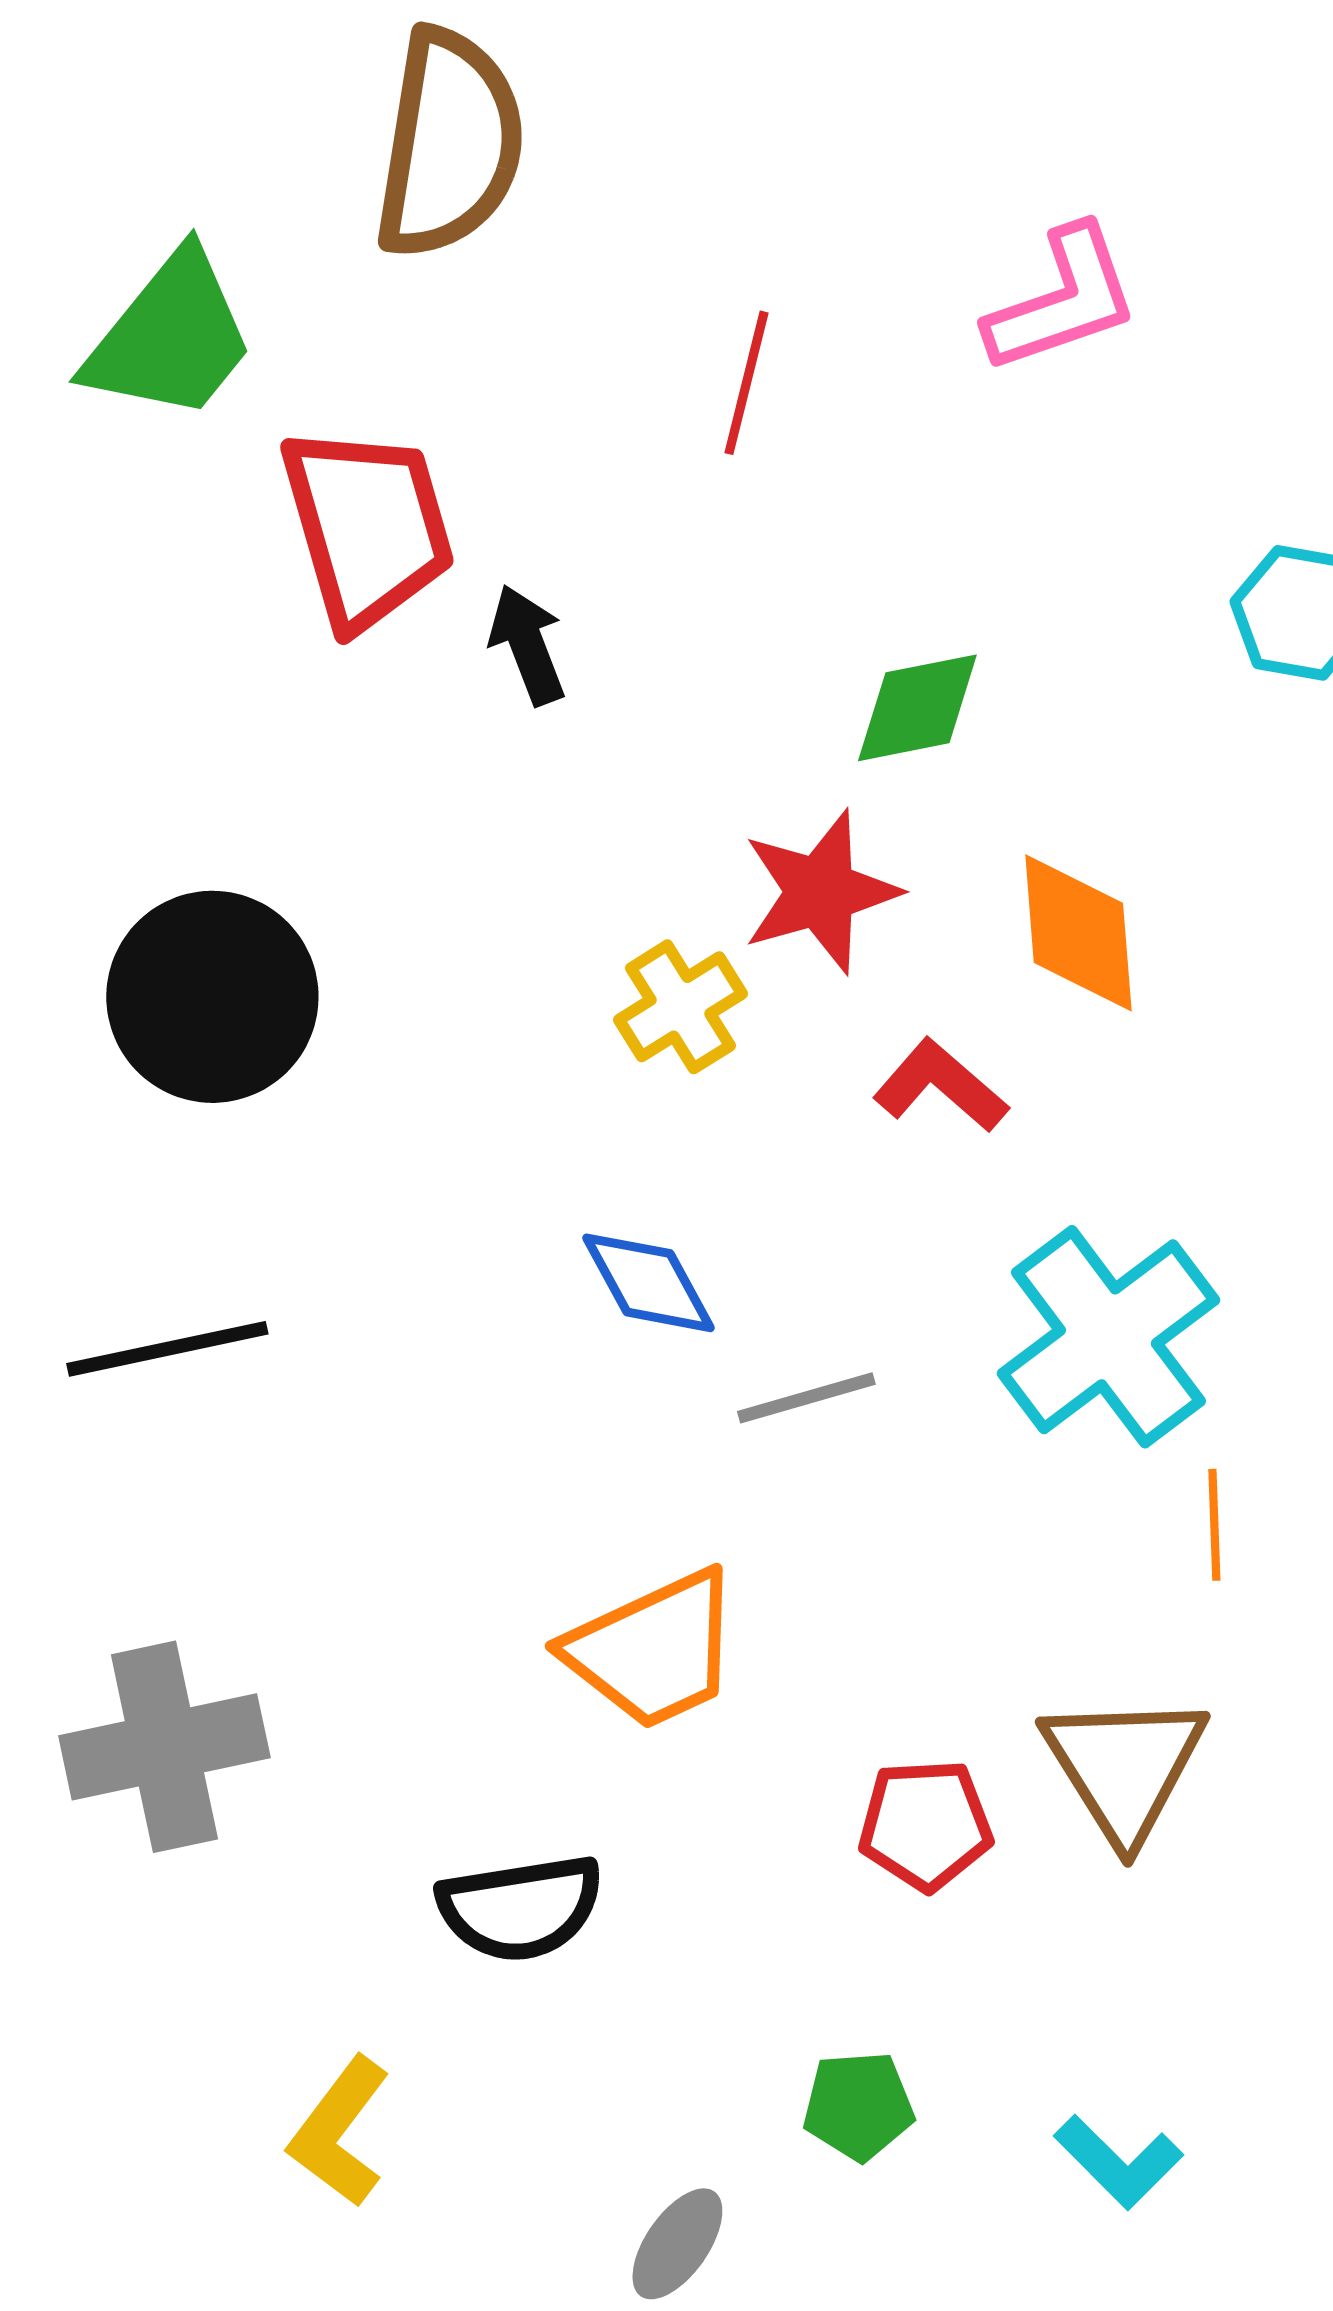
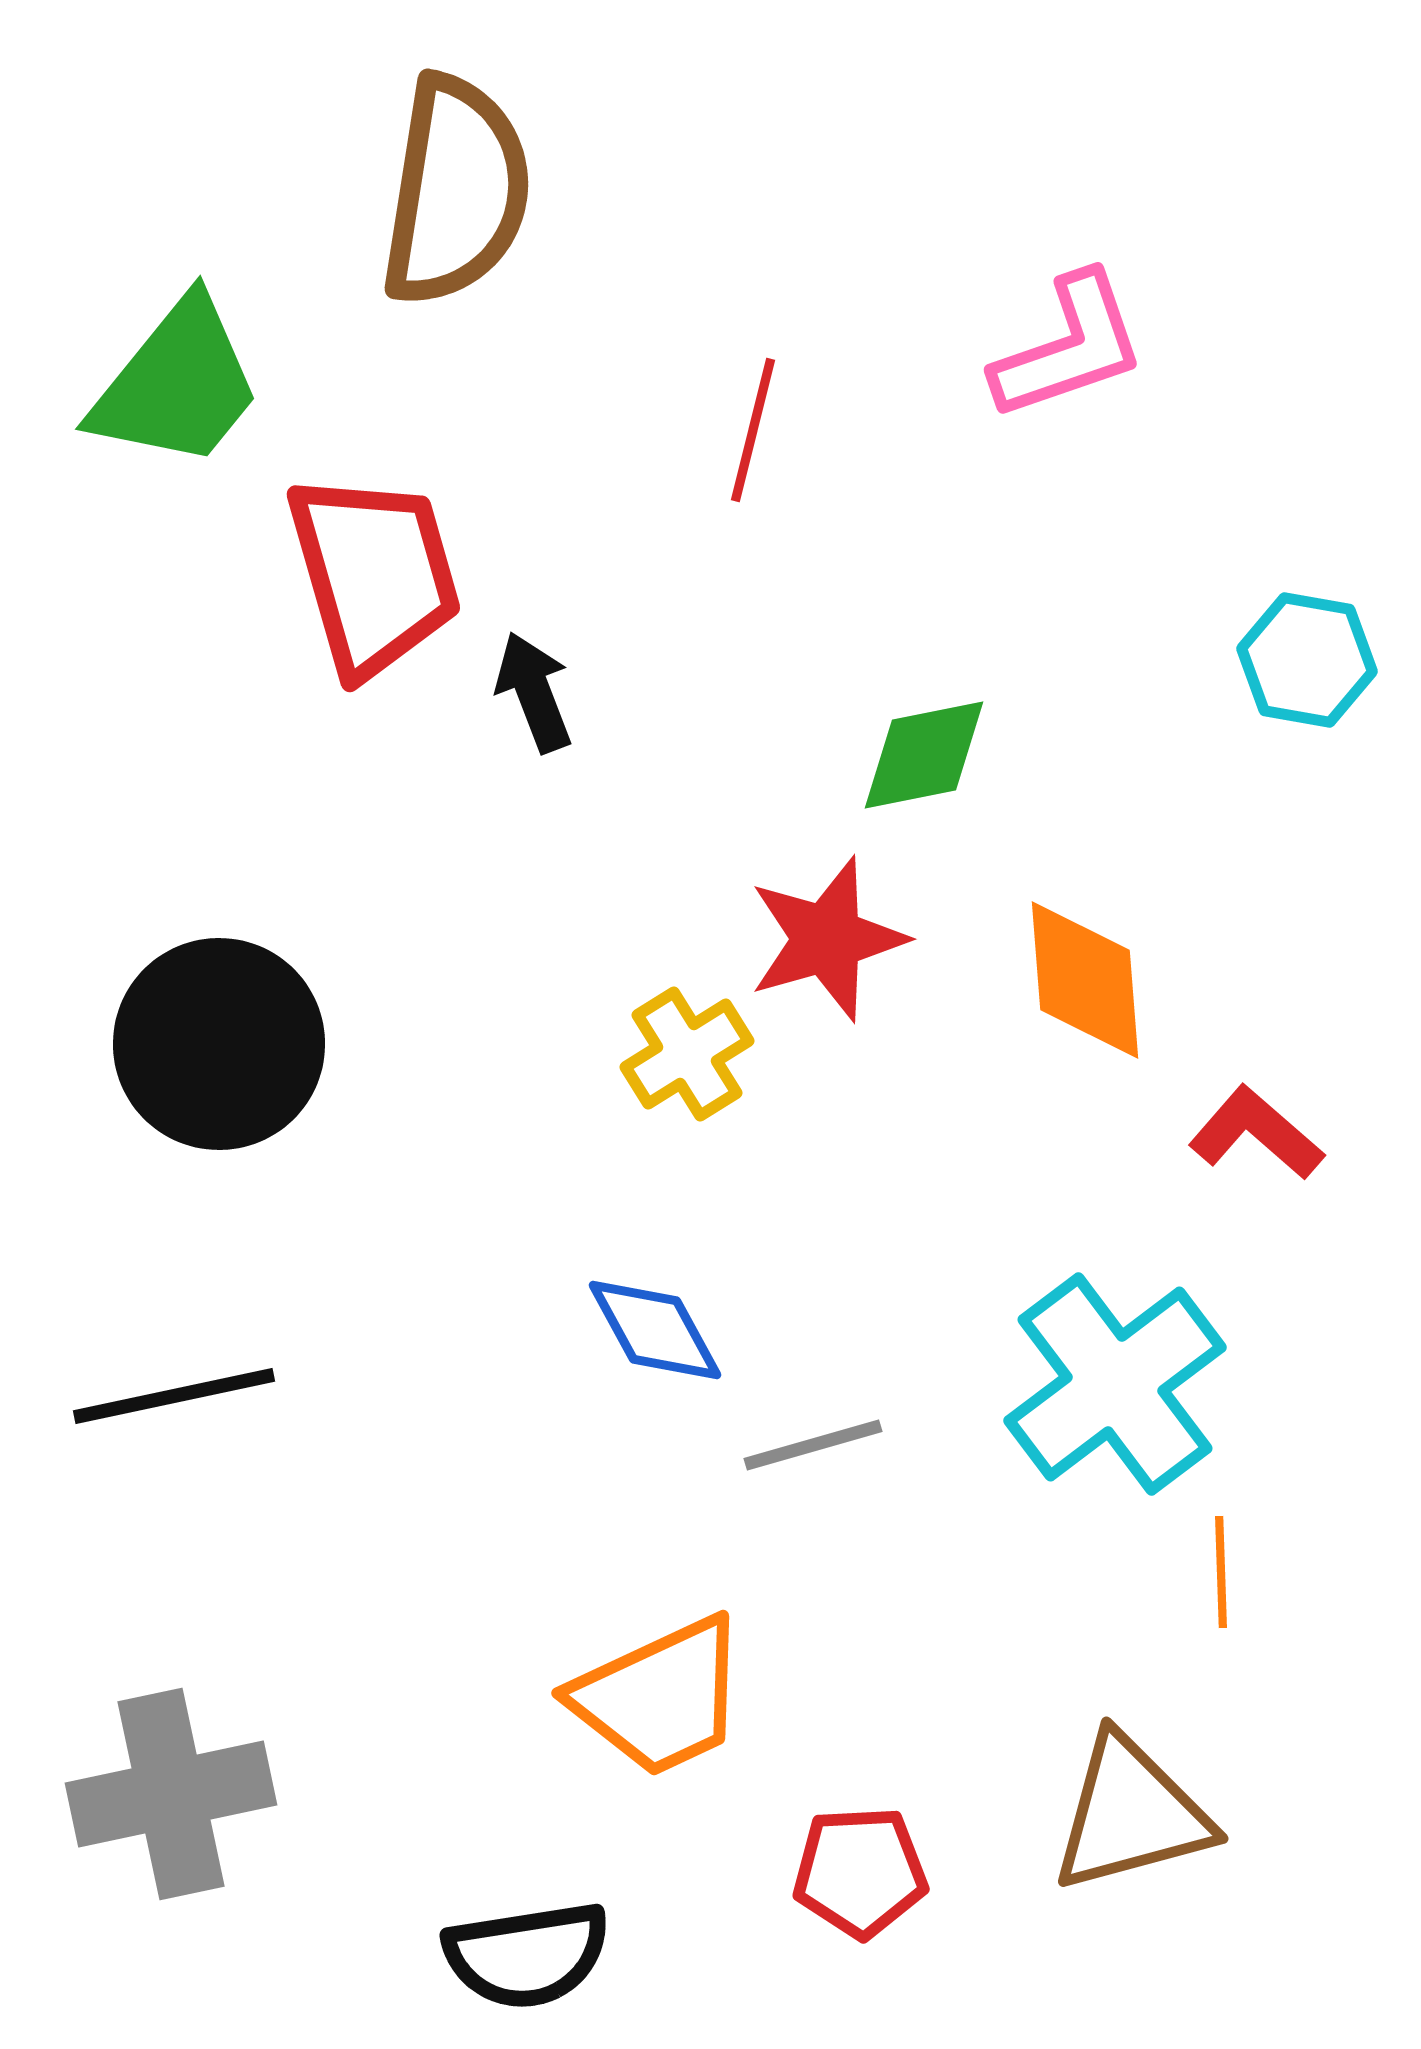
red L-shape: (940, 1086) -> (1256, 1133), moved
brown triangle: (1124, 1767) -> (1131, 1814), turned 47
red pentagon: (925, 1825) -> (860, 1872), moved

